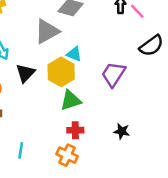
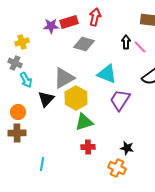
gray triangle: (47, 31) -> (64, 78), moved
cyan triangle: (74, 54) -> (107, 74), moved, size x1.5
orange cross: (67, 155) -> (117, 168), moved

